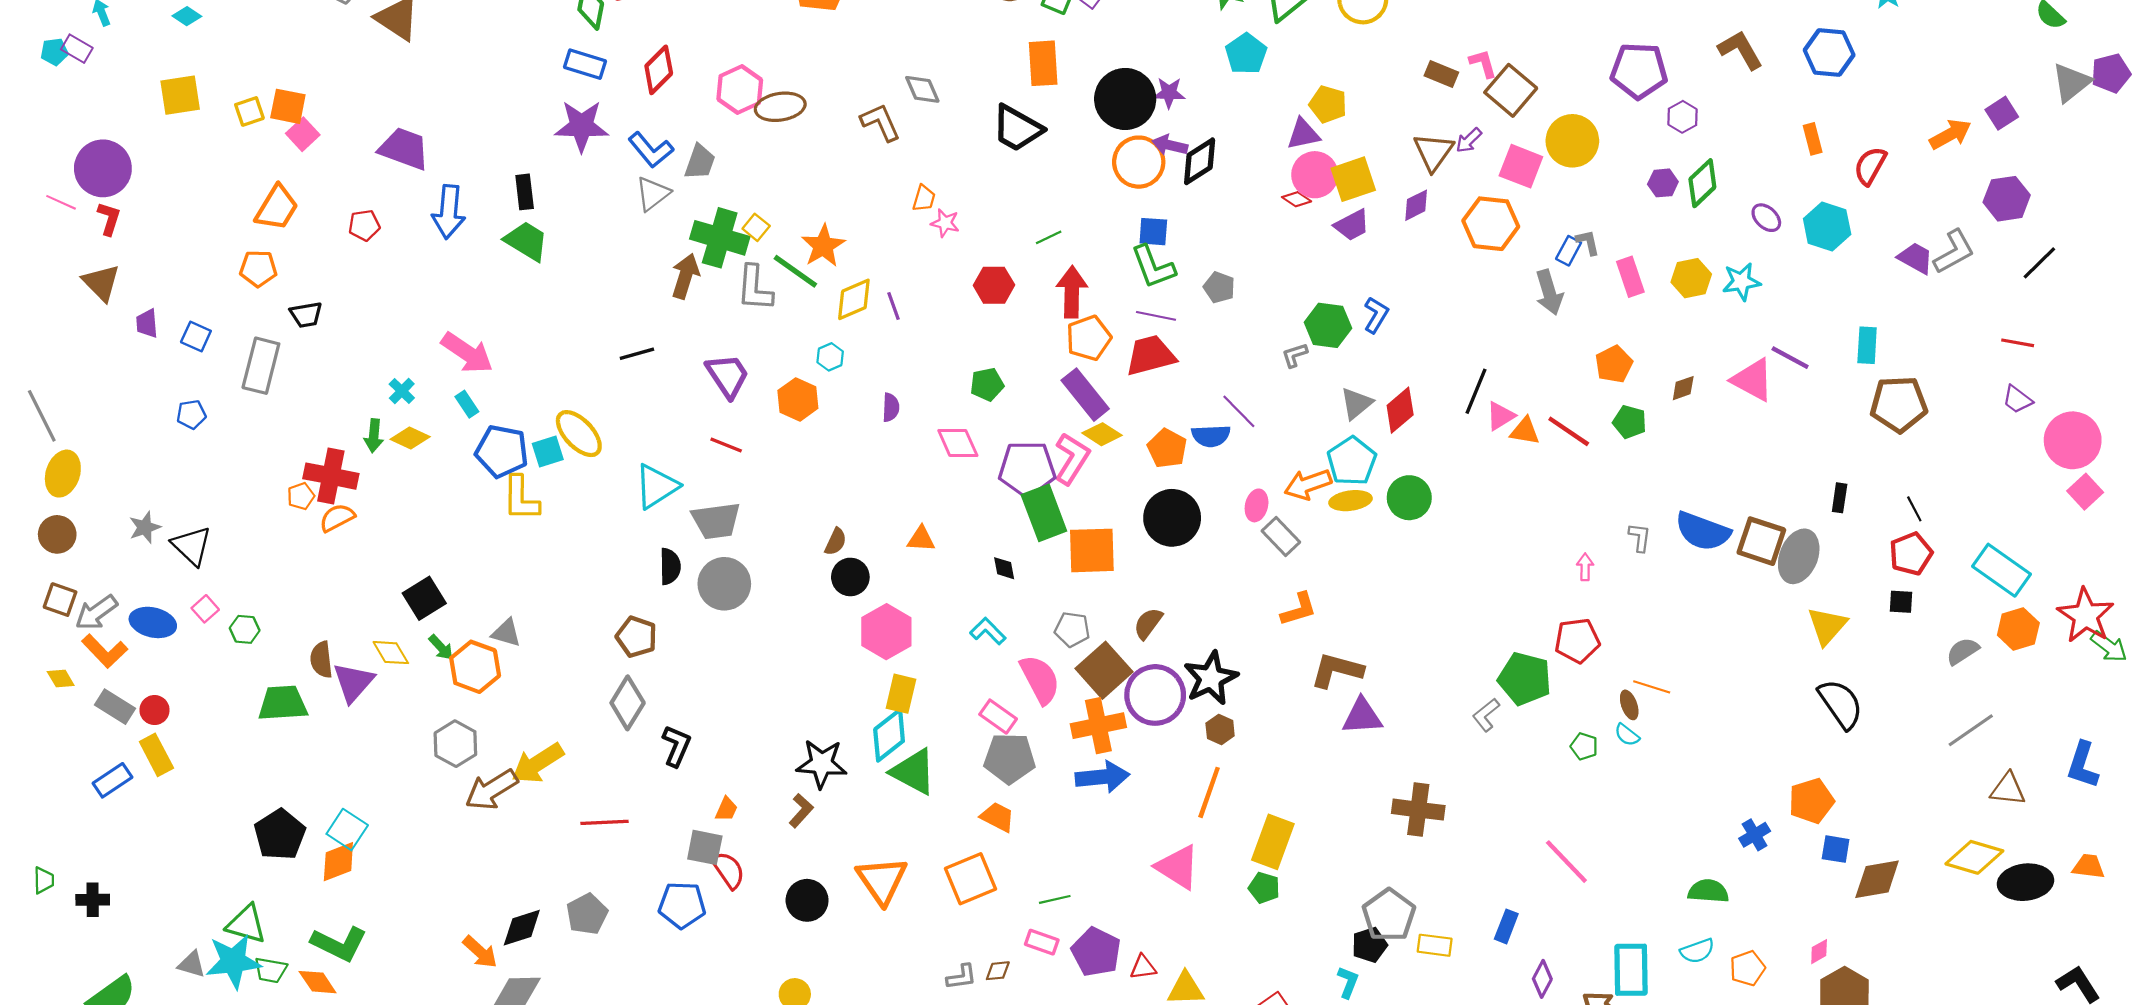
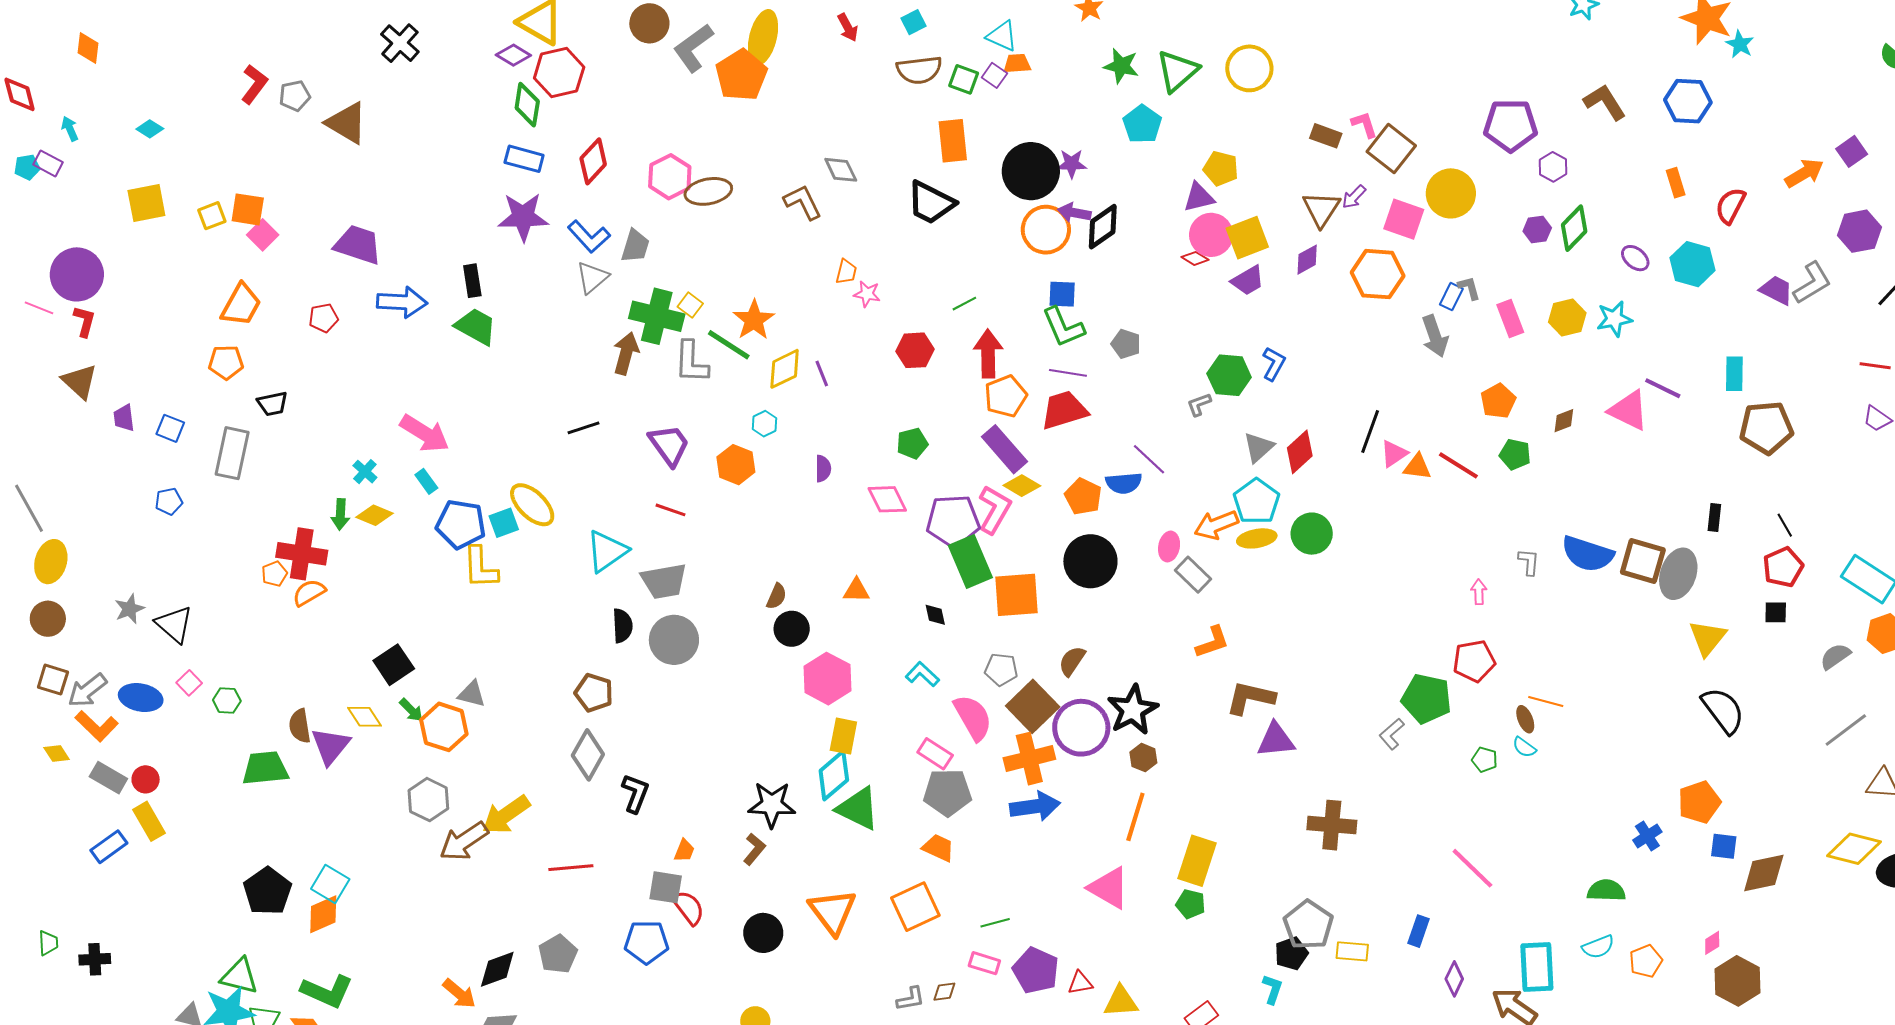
blue arrow: (449, 212) -> (402, 302), turned -90

